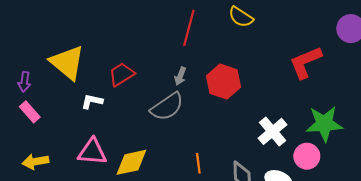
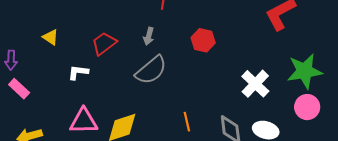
yellow triangle: (67, 62) -> (50, 37), size x0.5
gray arrow: (180, 76) -> (149, 36), moved
red hexagon: (223, 82) -> (203, 40), size x0.7
pink circle: (307, 156) -> (307, 107), moved

